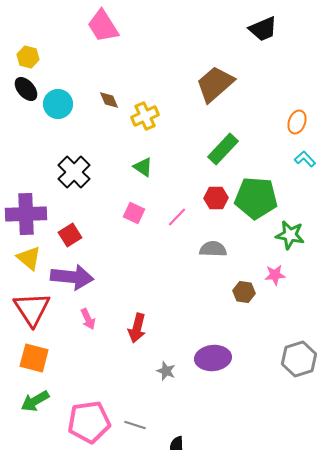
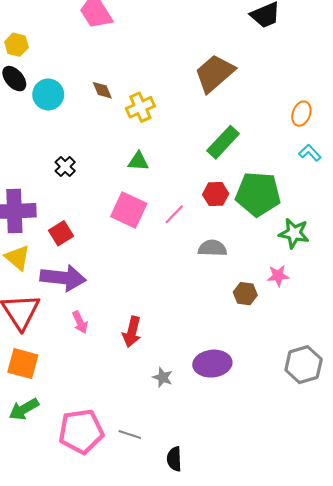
green triangle: (143, 167) -> (138, 161), turned -30
black cross: (74, 172) -> (65, 167), size x0.6
pink square: (134, 213) -> (129, 210), size x1.6

